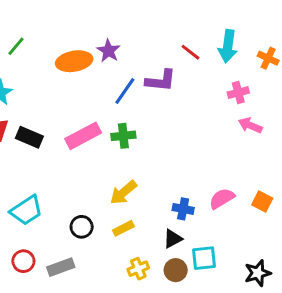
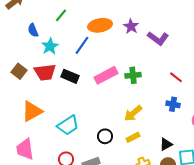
purple star: (108, 51) -> (131, 26), moved
red line: (191, 52) -> (176, 77), moved
purple L-shape: (161, 81) -> (158, 38), turned 30
blue line: (125, 91) -> (82, 45), moved
blue cross: (183, 209) -> (173, 104), moved

